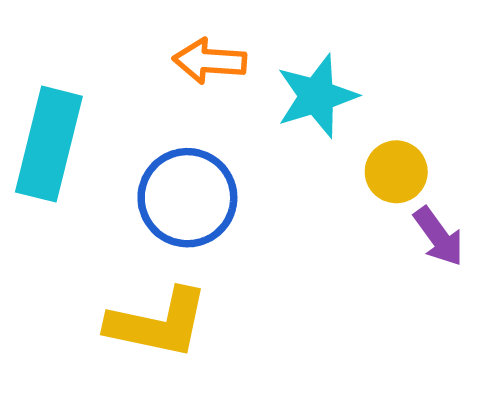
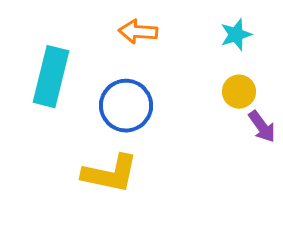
cyan star: (317, 96) -> (236, 35), moved, size x0.7

